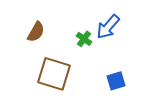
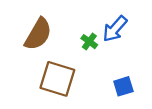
brown semicircle: (36, 32) -> (38, 34), size x1.5

